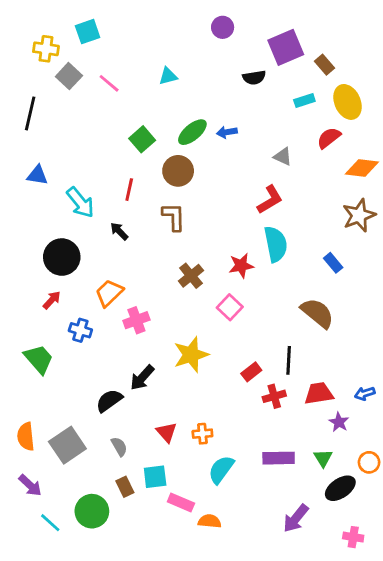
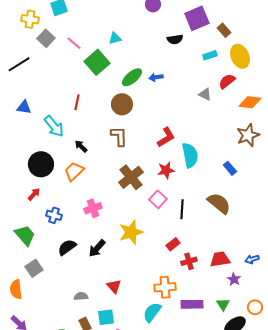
black line: (30, 113) -> (19, 64), turned 45
green square: (142, 139) -> (97, 62), moved, size x1.4
gray triangle: (283, 157) -> (205, 94), moved
red line: (129, 190) -> (77, 102), moved
red L-shape: (270, 200) -> (166, 137), moved
brown cross: (191, 276) -> (131, 177), size x1.4
orange trapezoid: (109, 293) -> (74, 171), moved
black line: (289, 360) -> (182, 209), moved
black semicircle: (109, 401) -> (67, 247), moved
orange cross: (202, 434) -> (165, 287), moved, size x1.5
gray square: (67, 445) -> (34, 268), moved, size x0.7
gray semicircle: (119, 447) -> (81, 296), turned -64

